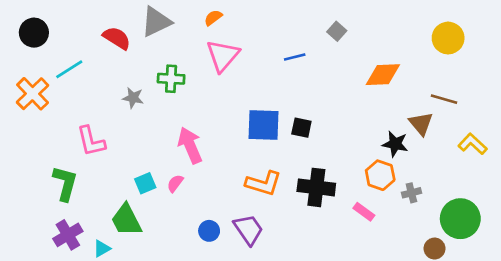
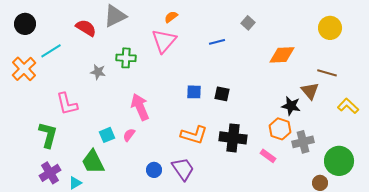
orange semicircle: (213, 18) -> (171, 17), moved
blue square: (263, 125) -> (194, 92), size x0.6
gray cross: (411, 193) -> (303, 142), size x1.5

